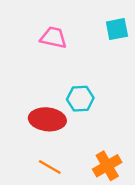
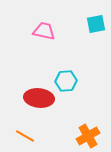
orange line: (50, 167) -> (25, 136), moved

